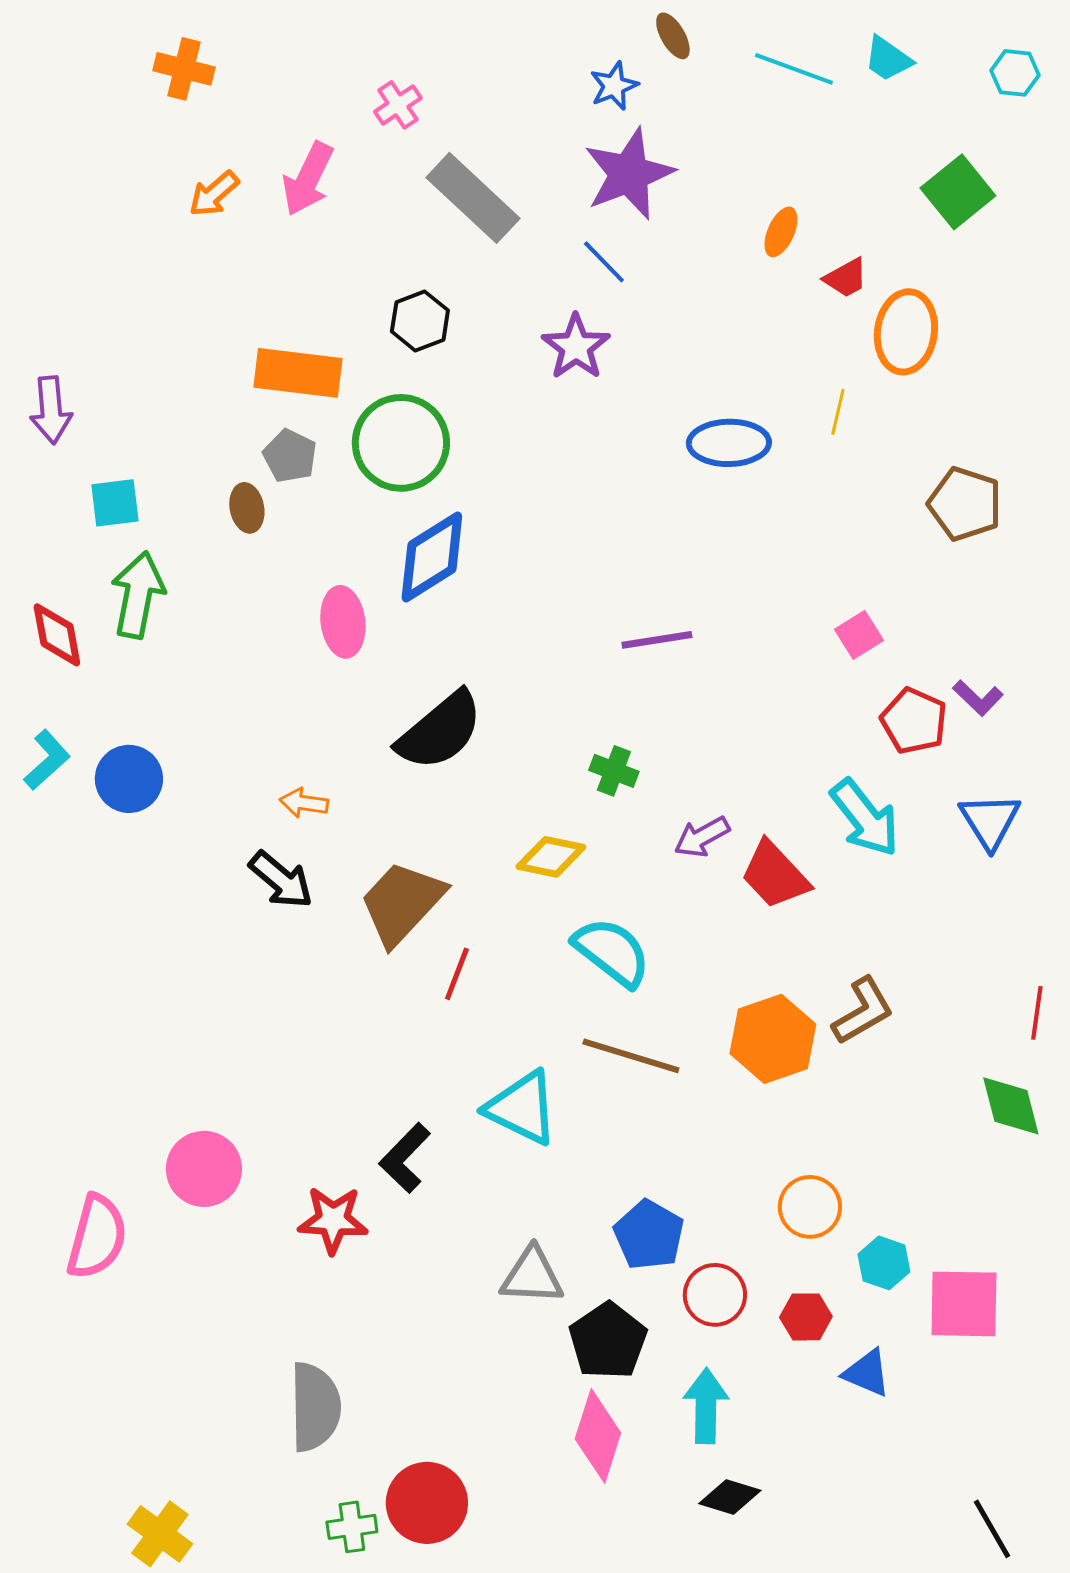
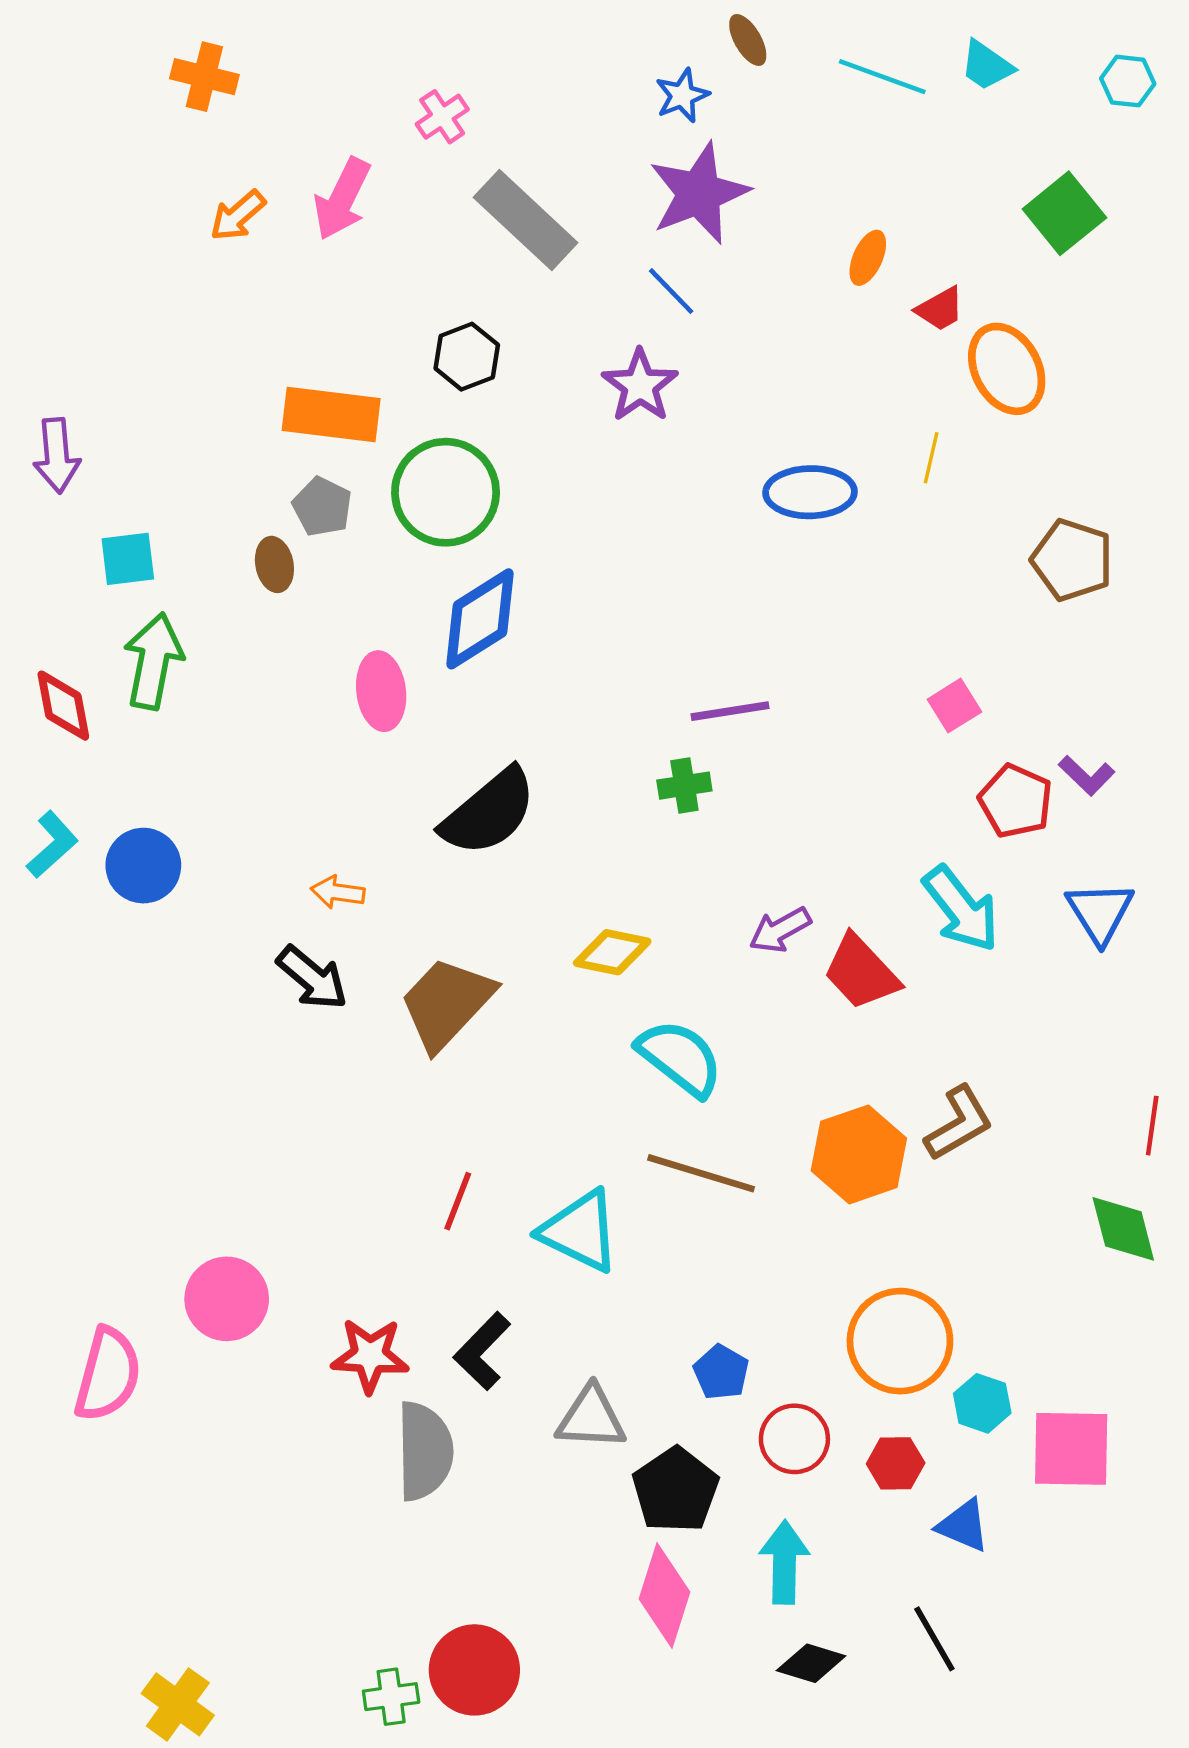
orange ellipse: (906, 332) -> (1007, 369), turned -36
green cross: (614, 771) -> (684, 786), moved, turned -30
red line: (457, 974) -> (458, 1201), moved
black L-shape: (405, 1158) -> (482, 1351), moved
orange circle: (810, 1207) -> (900, 1341), size x1.5
blue pentagon: (649, 1235) -> (721, 1372), size x0.7
gray semicircle: (315, 1407) -> (424, 1451), moved
black line: (992, 1529) -> (934, 1639), moved

